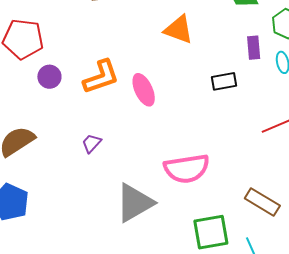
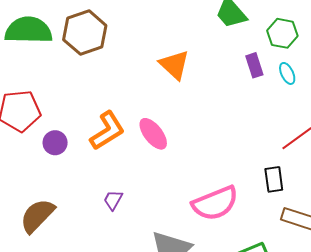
orange triangle: (179, 30) -> (174, 65), turned 36
black rectangle: (224, 81) -> (274, 179), moved, turned -75

